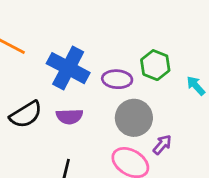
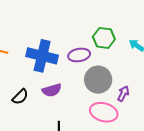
black semicircle: (26, 114) -> (20, 97), size x0.7

